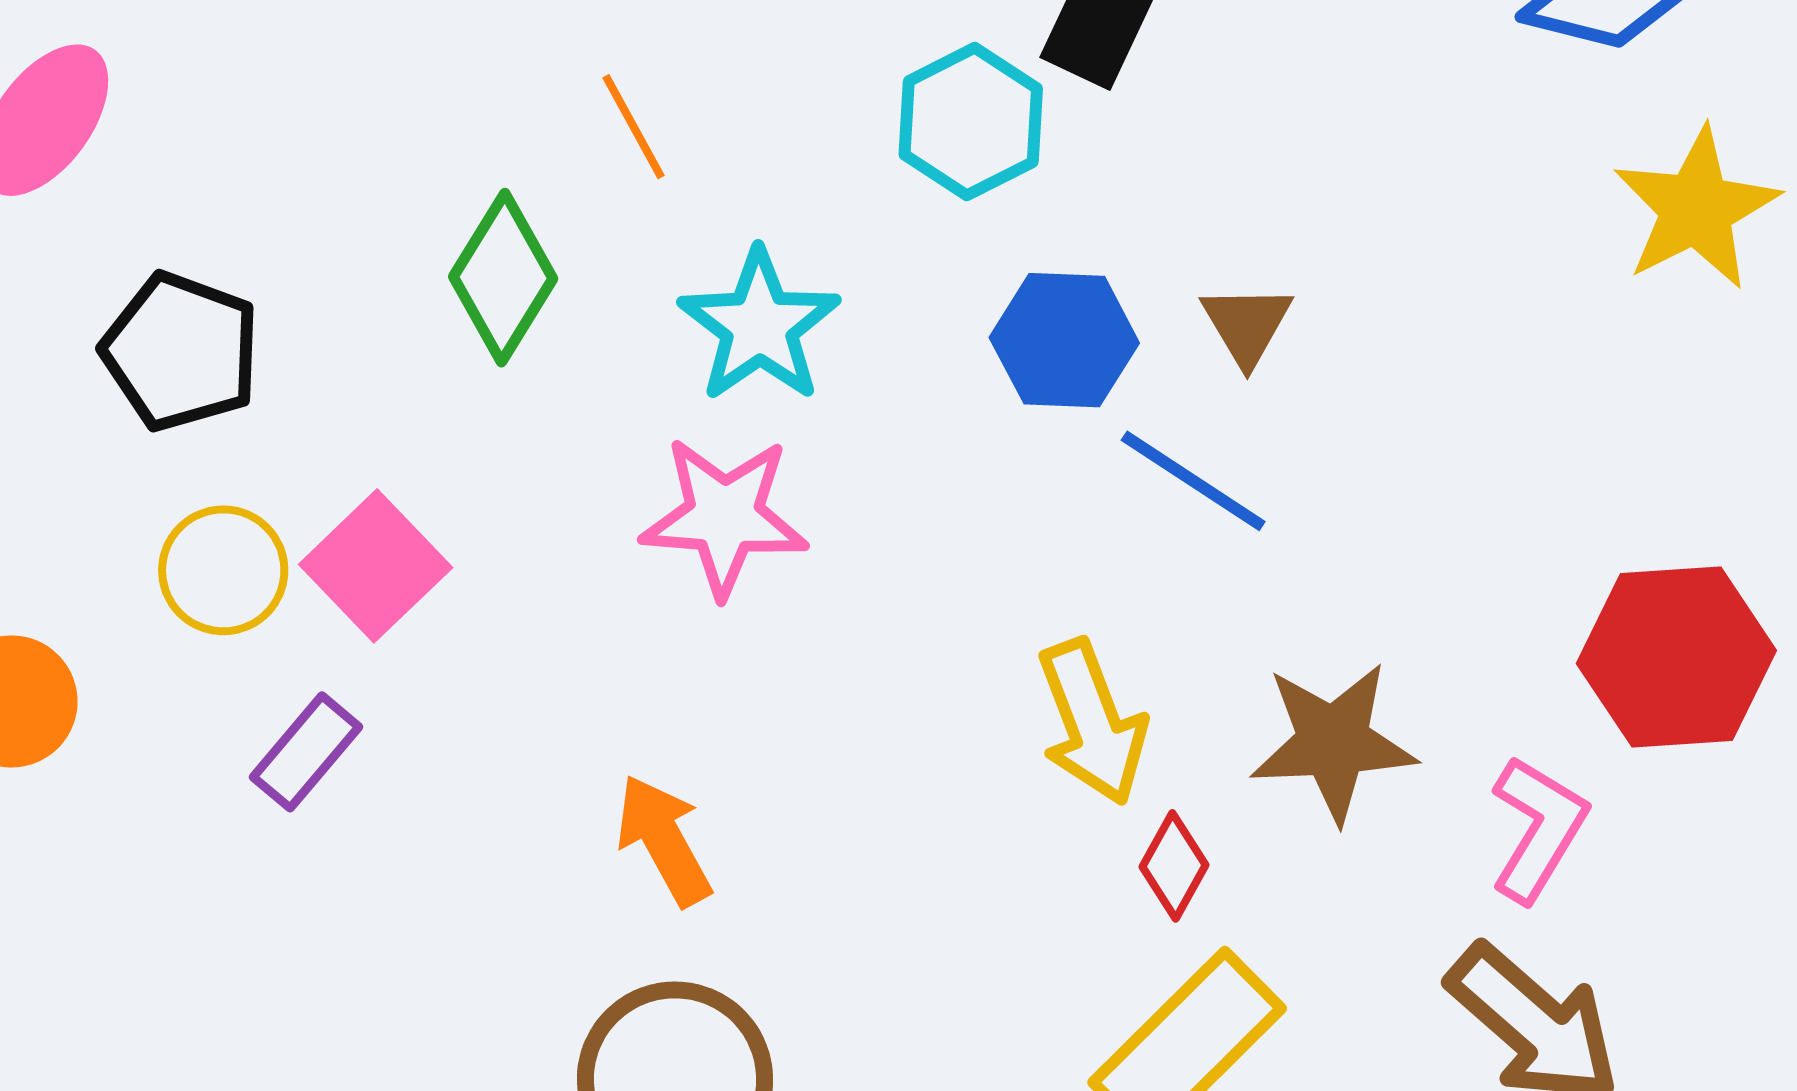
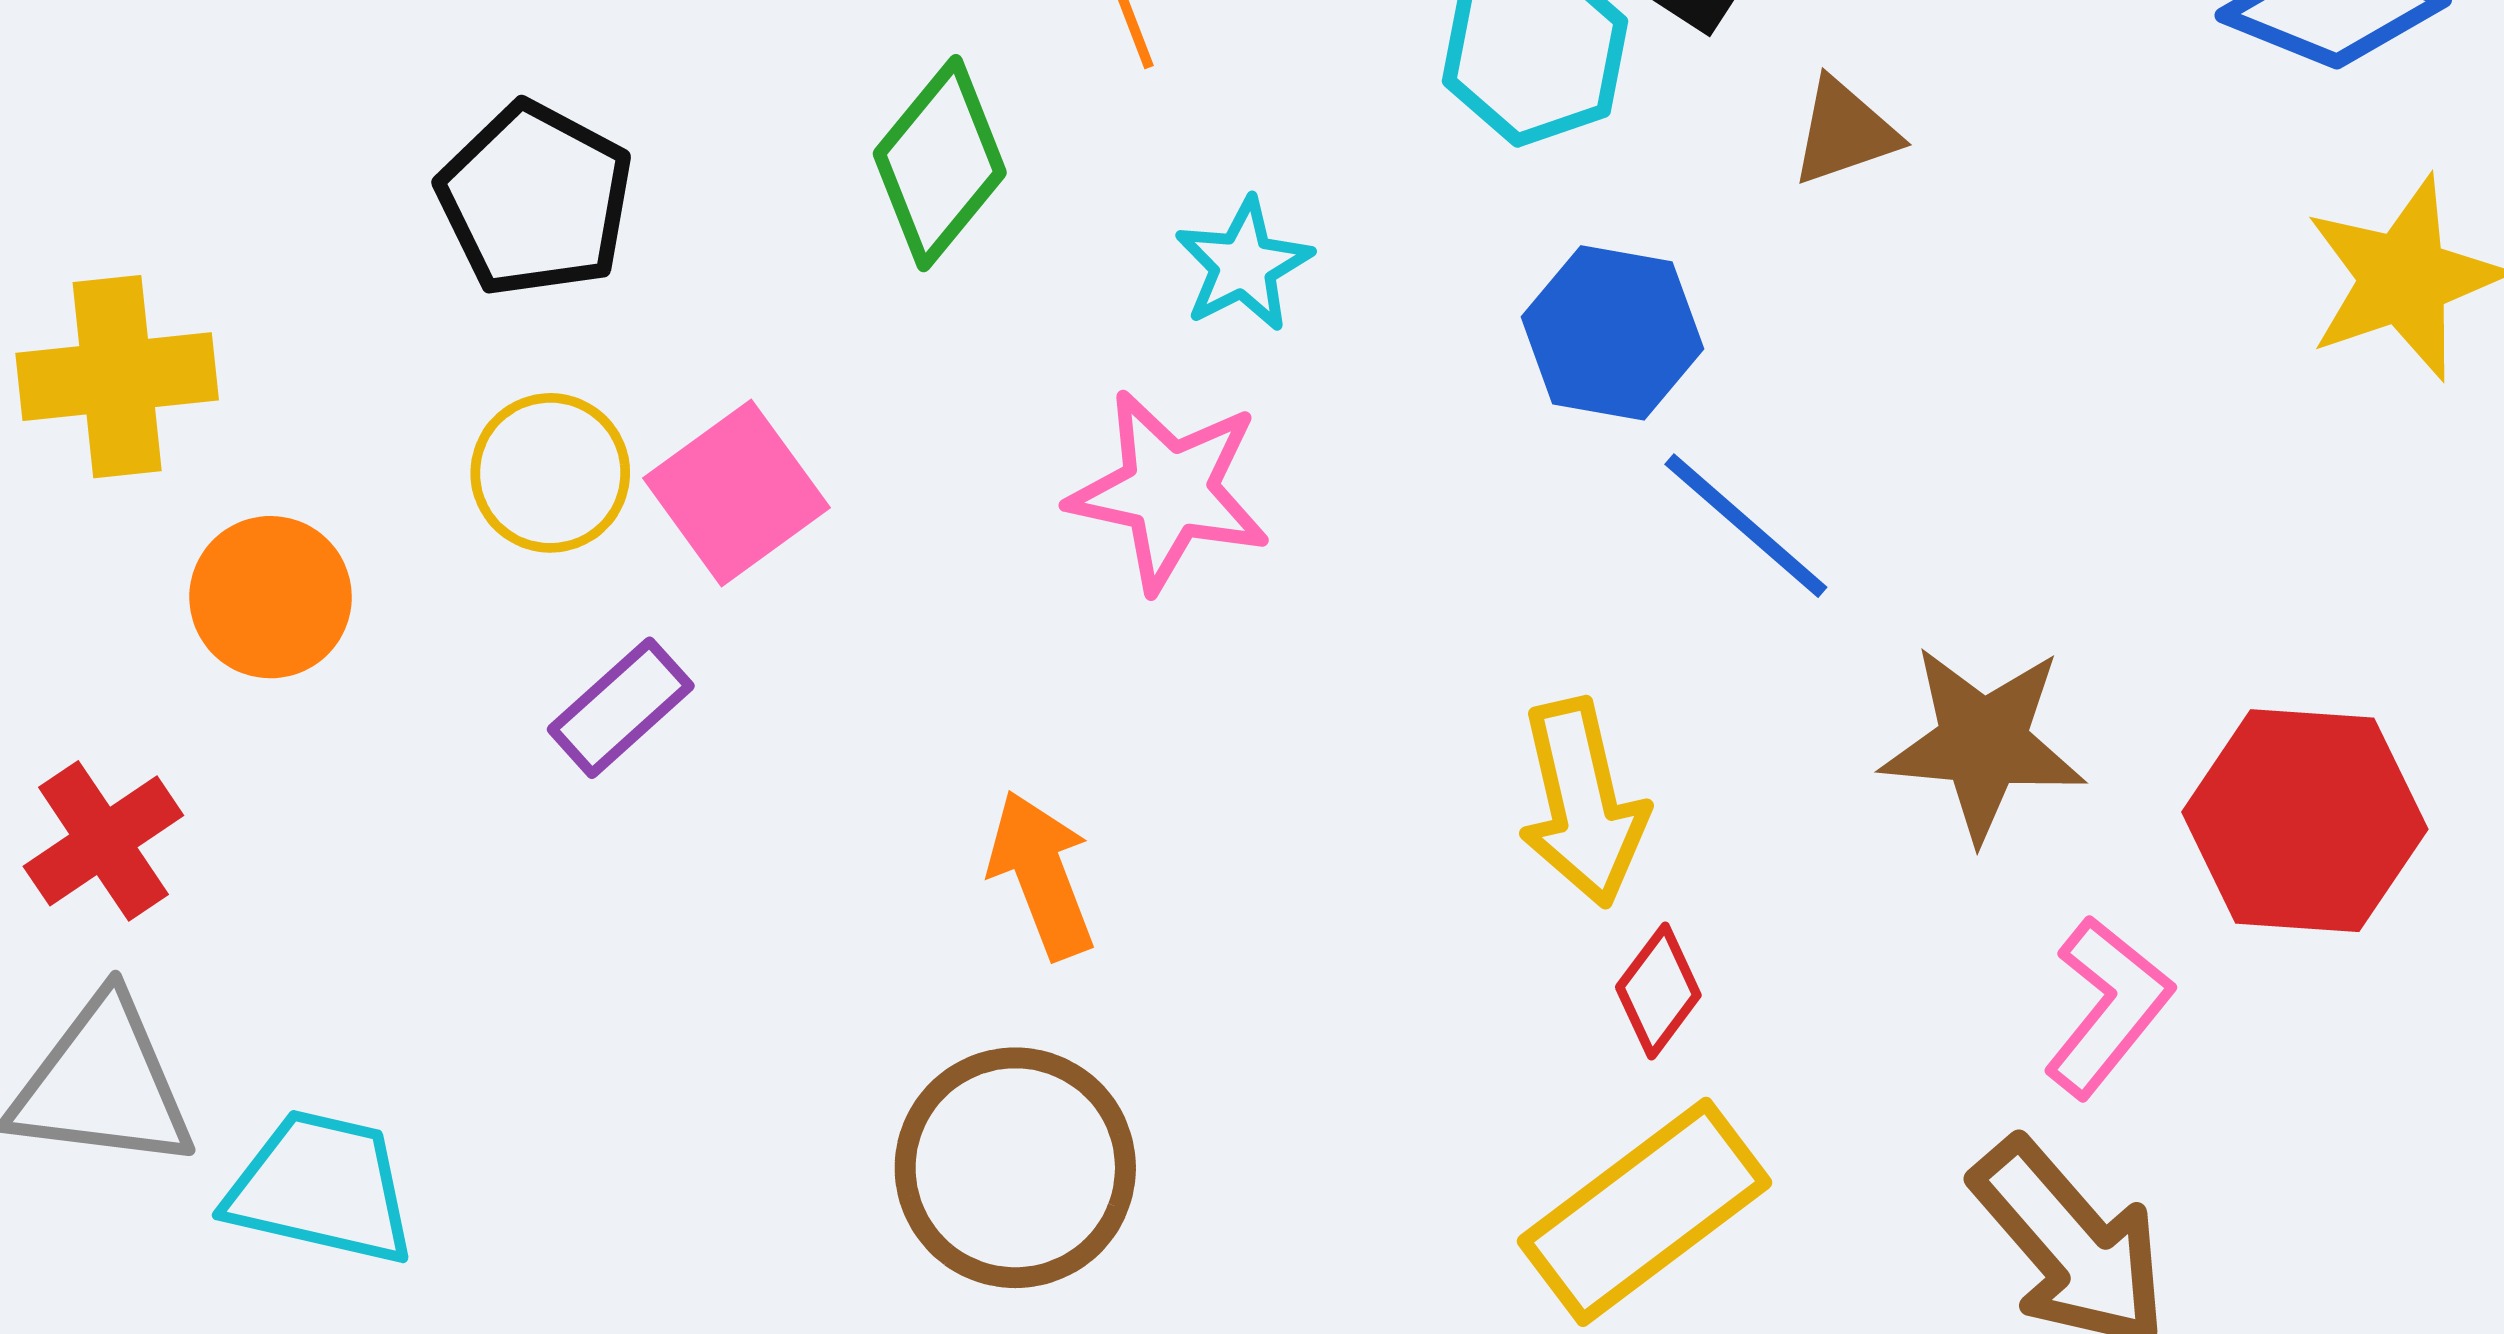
brown triangle: (1247, 325) -> (1844, 132), moved, turned 34
cyan star: (759, 326) -> (1244, 265), size x0.7
brown star: (1333, 742) -> (1983, 743), moved

